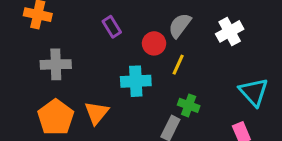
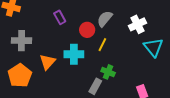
cyan triangle: (254, 92) -> (153, 47), moved
orange triangle: (96, 113) -> (47, 62), moved

